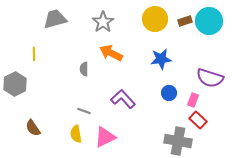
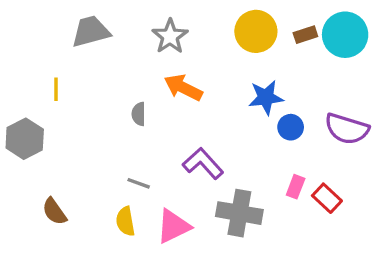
blue circle: (169, 93) -> (291, 127), moved
pink rectangle: (193, 100) -> (296, 187), moved
gray cross: (178, 141) -> (239, 213), moved

